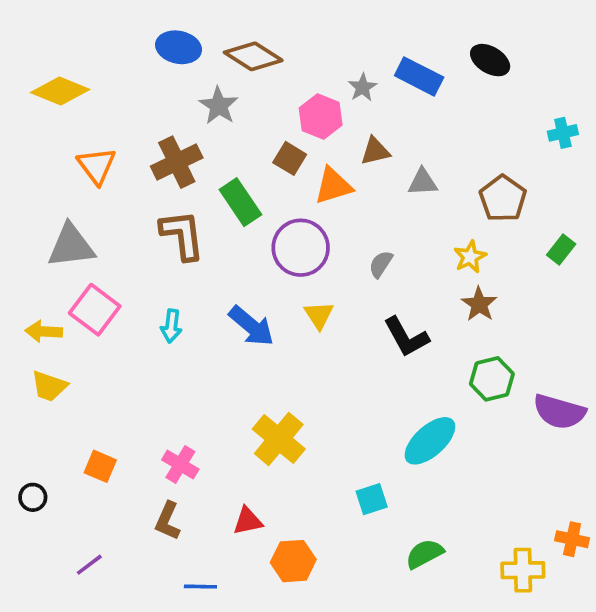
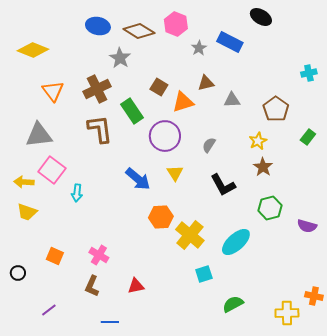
black ellipse: (490, 60) -> (261, 17), moved
pink hexagon: (321, 117) -> (176, 24), moved
cyan arrow: (171, 326) -> (77, 193), moved
purple semicircle: (559, 412) -> (307, 226), size x0.7
yellow cross: (279, 439) -> (190, 235), moved
orange hexagon: (293, 561) -> (161, 217), moved

